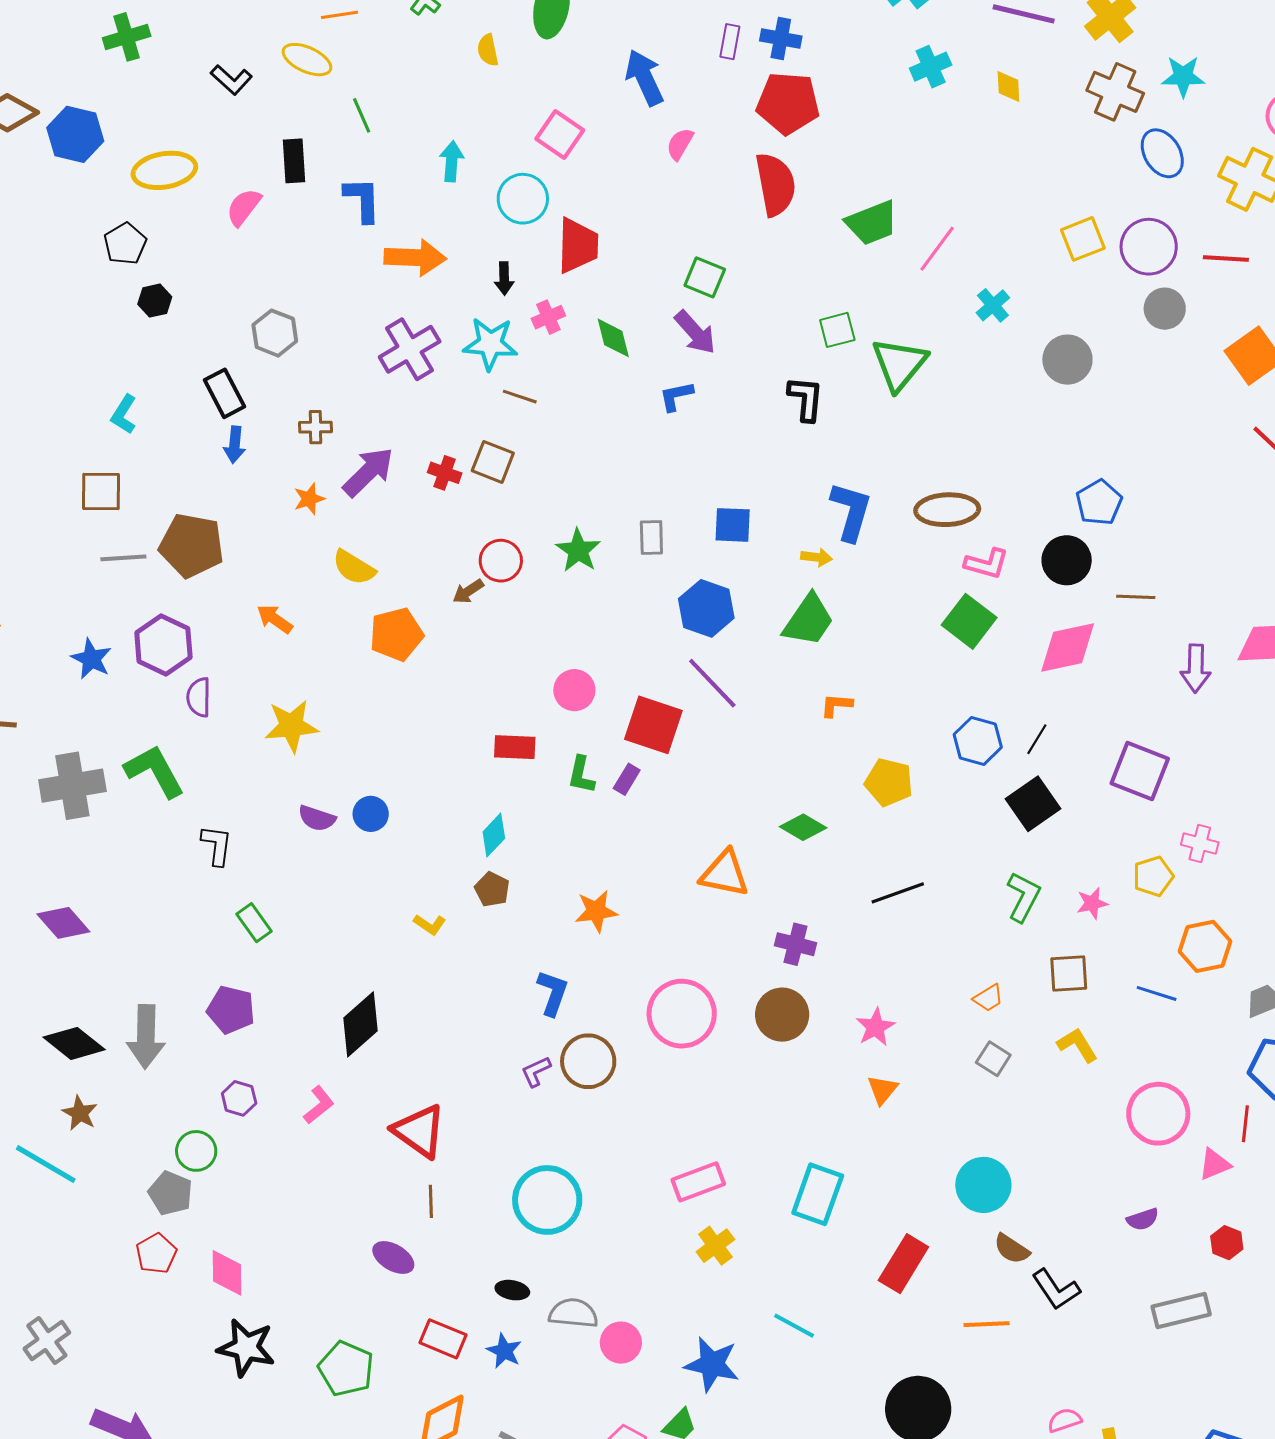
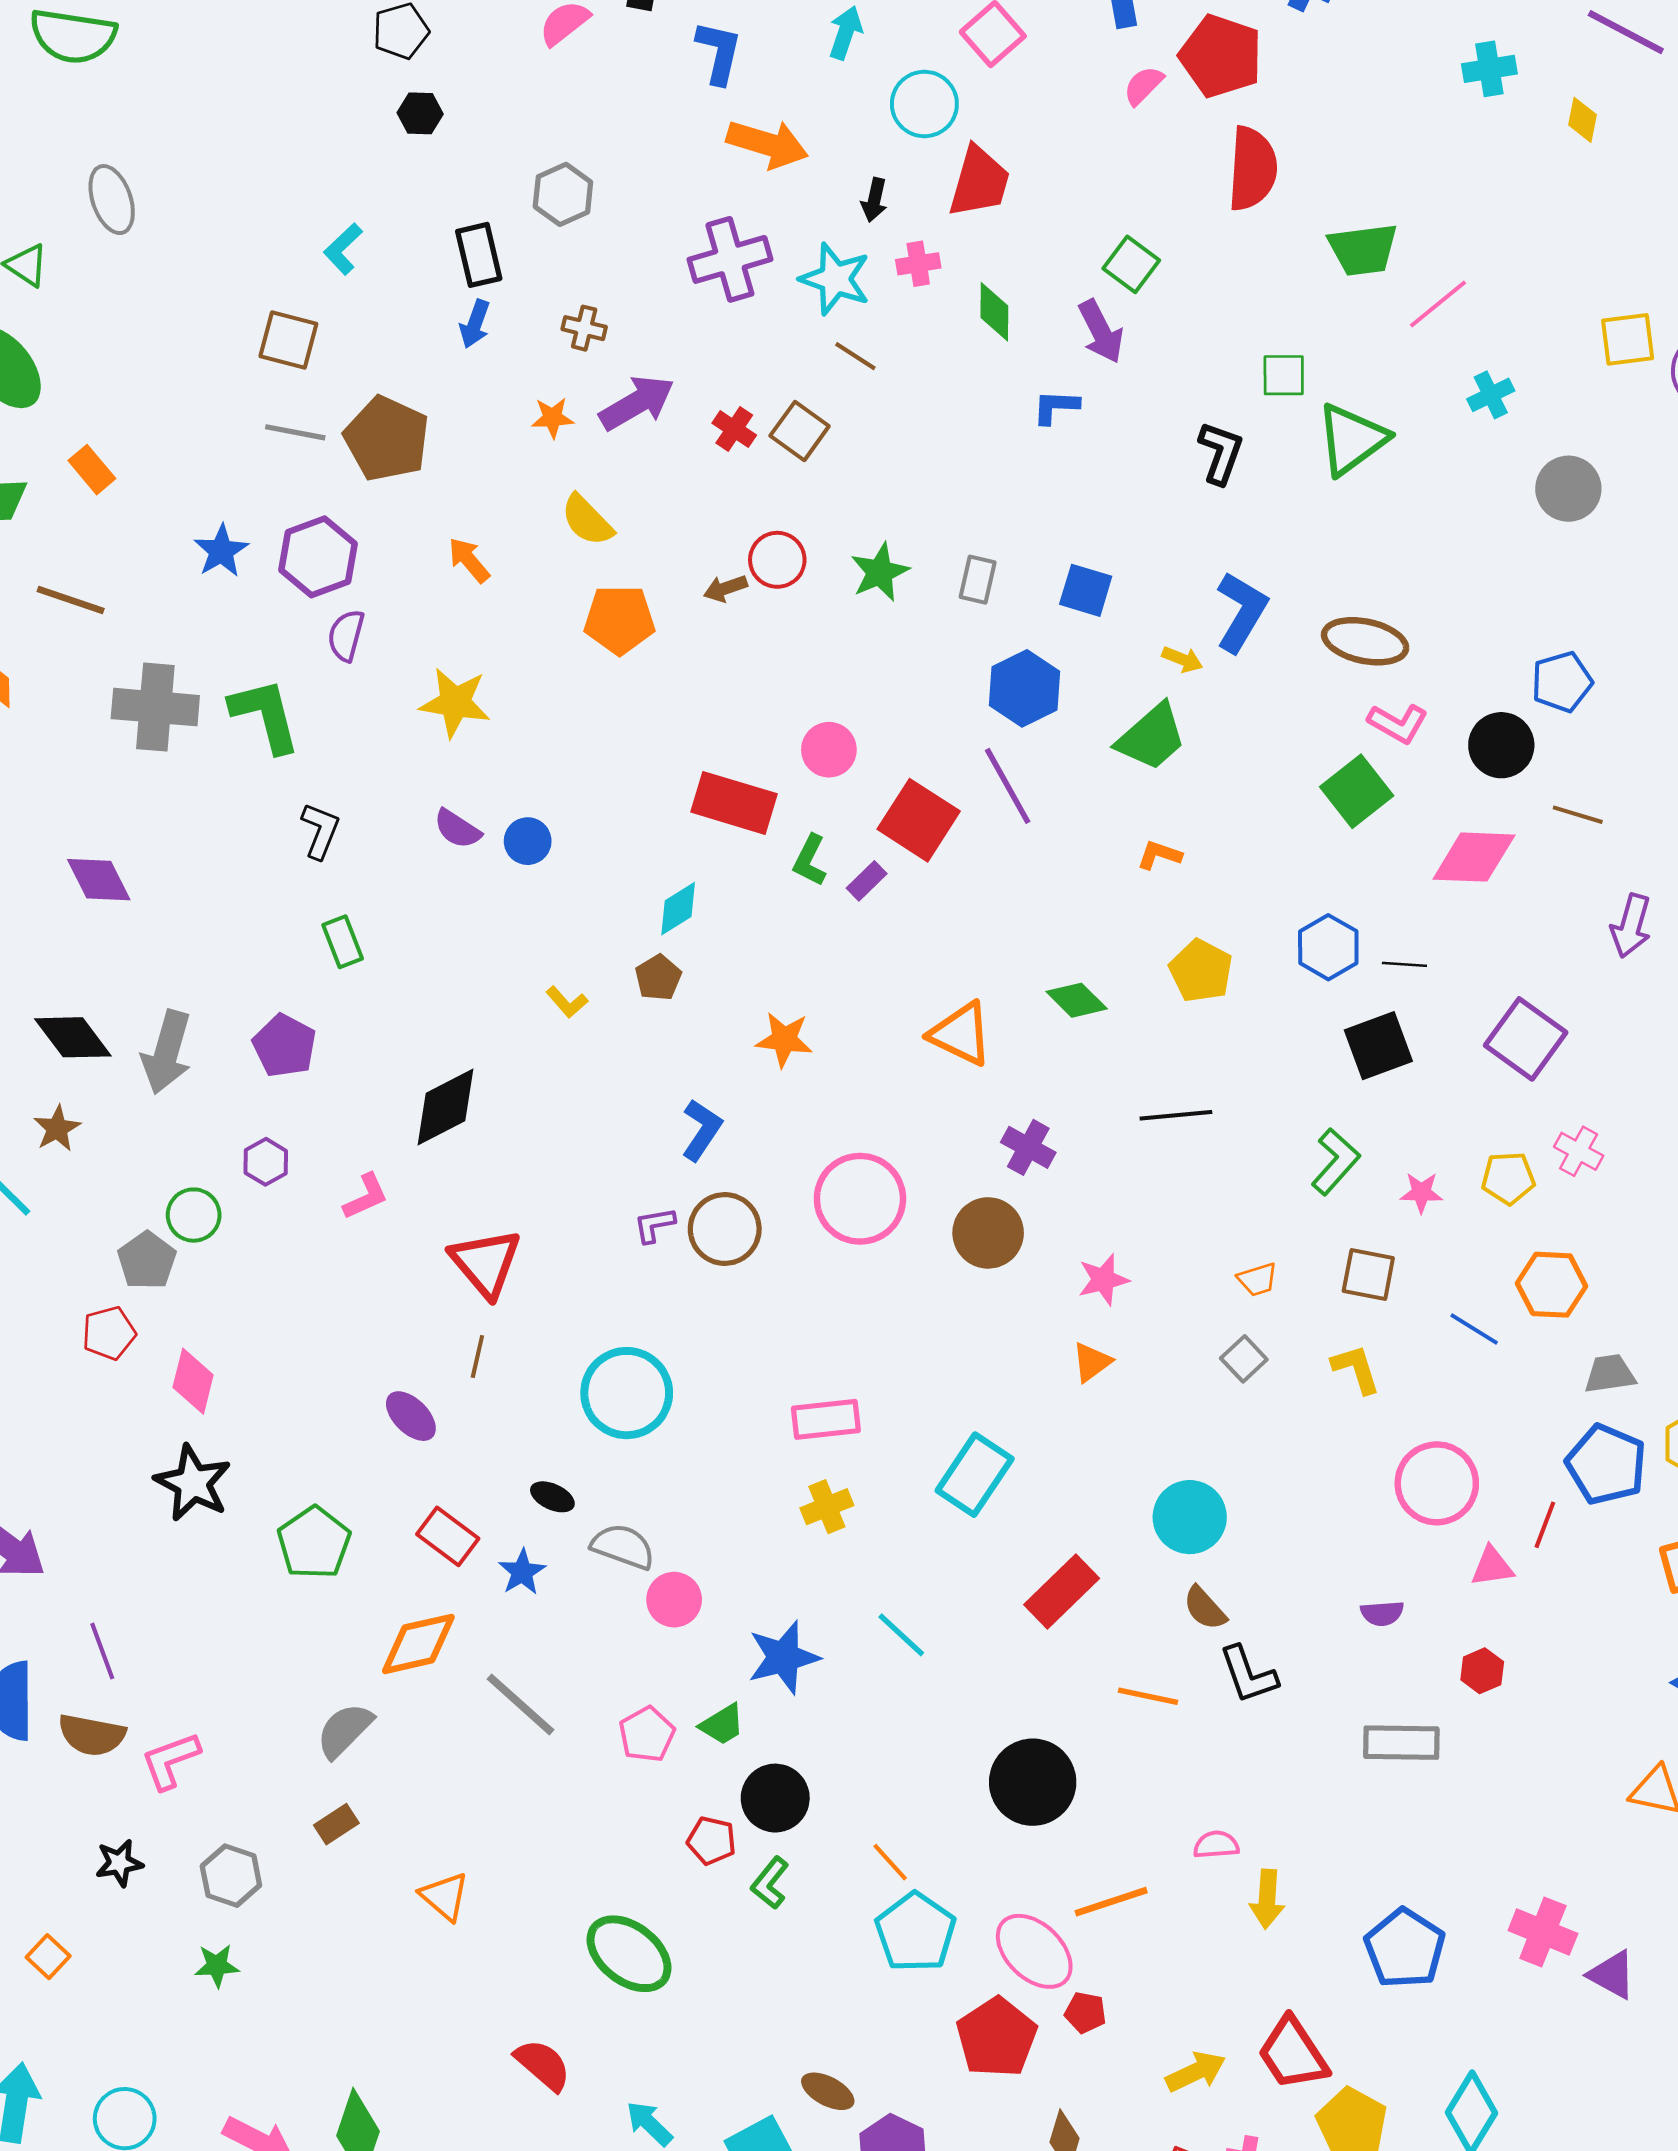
red pentagon: (788, 103) -> (1221, 56), moved
black line: (1037, 739) -> (1404, 964), turned 48
red rectangle: (515, 747) -> (734, 803), size x1.5
blue star: (712, 1364) -> (783, 1657), turned 30

